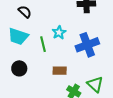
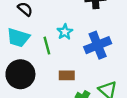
black circle: (19, 68) -> (20, 74), size x1.6

